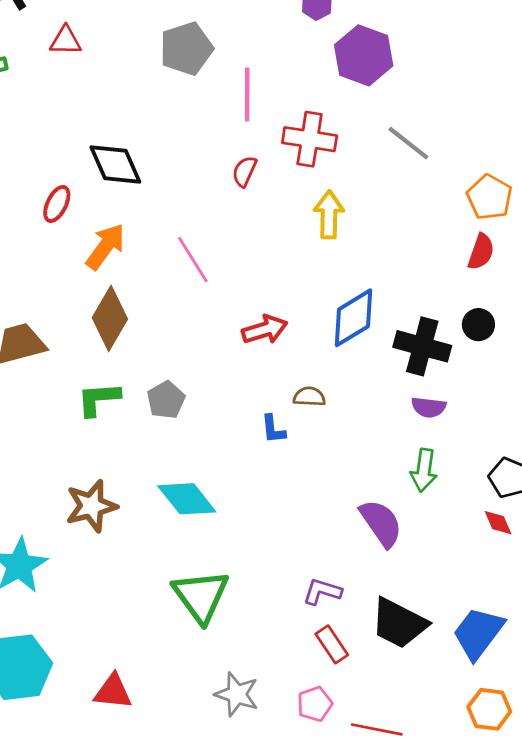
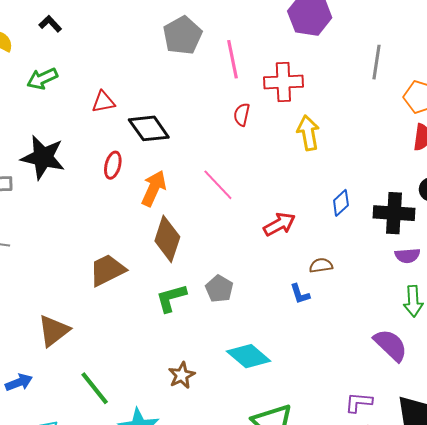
red triangle: (66, 41) -> (103, 102), moved
gray line: (408, 143) -> (376, 62), moved, turned 72
blue diamond: (354, 318) -> (341, 203), size x0.6
brown star: (91, 506) -> (182, 375), size x0.7

